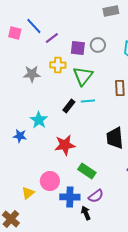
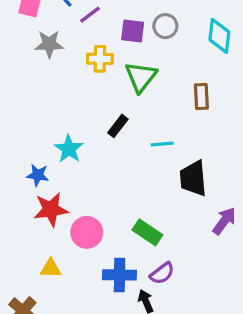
gray star: (32, 74) -> (49, 44), moved
cyan line: (88, 101) -> (162, 144), moved
red star: (65, 145) -> (51, 209), moved
pink circle: (50, 181) -> (87, 232), moved
yellow triangle: (28, 193) -> (51, 268), turned 40

